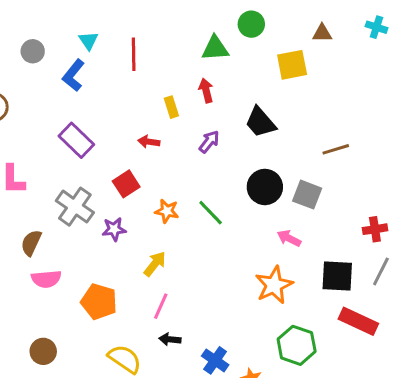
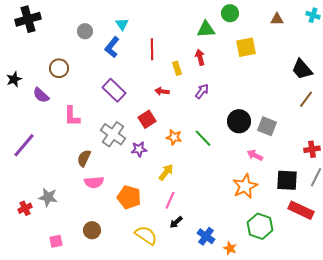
red line: (134, 54) -> (152, 49), moved
yellow square: (292, 65) -> (246, 47), moved
black trapezoid: (260, 122) -> (302, 69), moved
brown line: (336, 149) -> (306, 99), moved, turned -36
black arrow: (170, 339) -> (176, 222), turned -48

